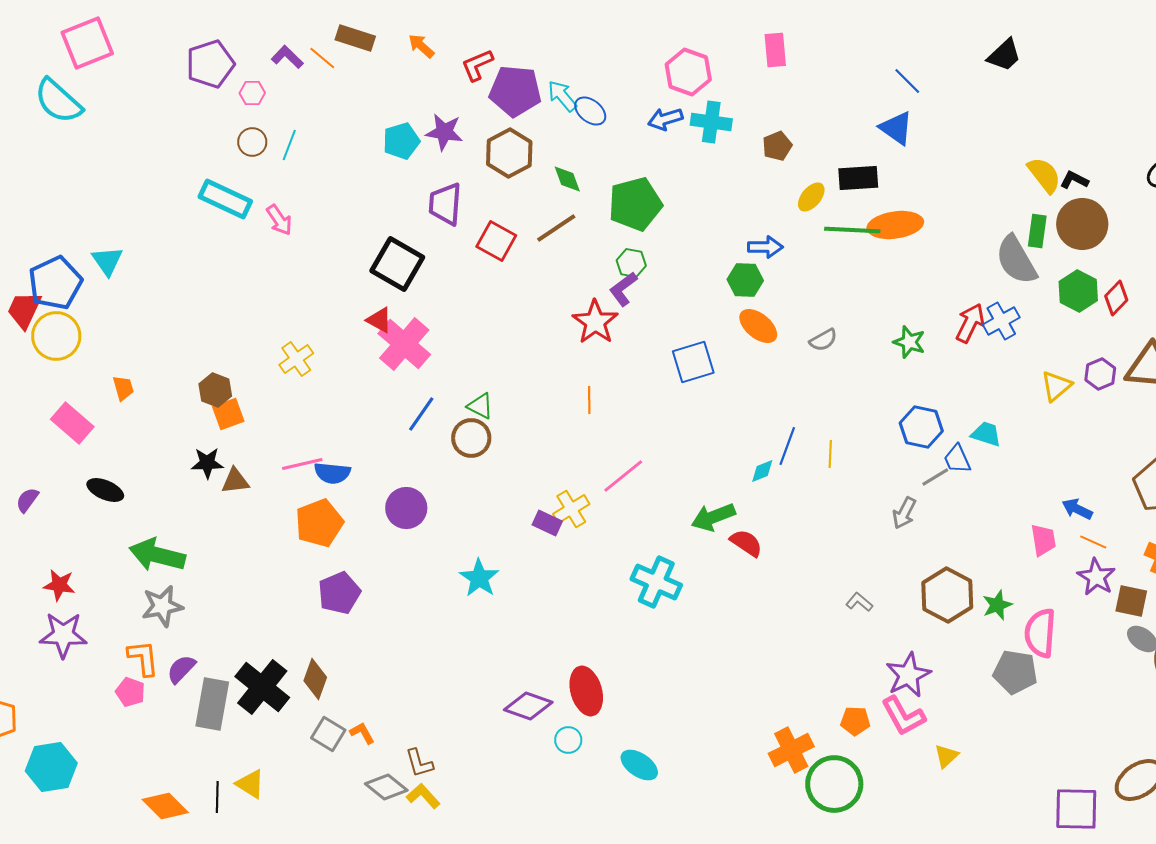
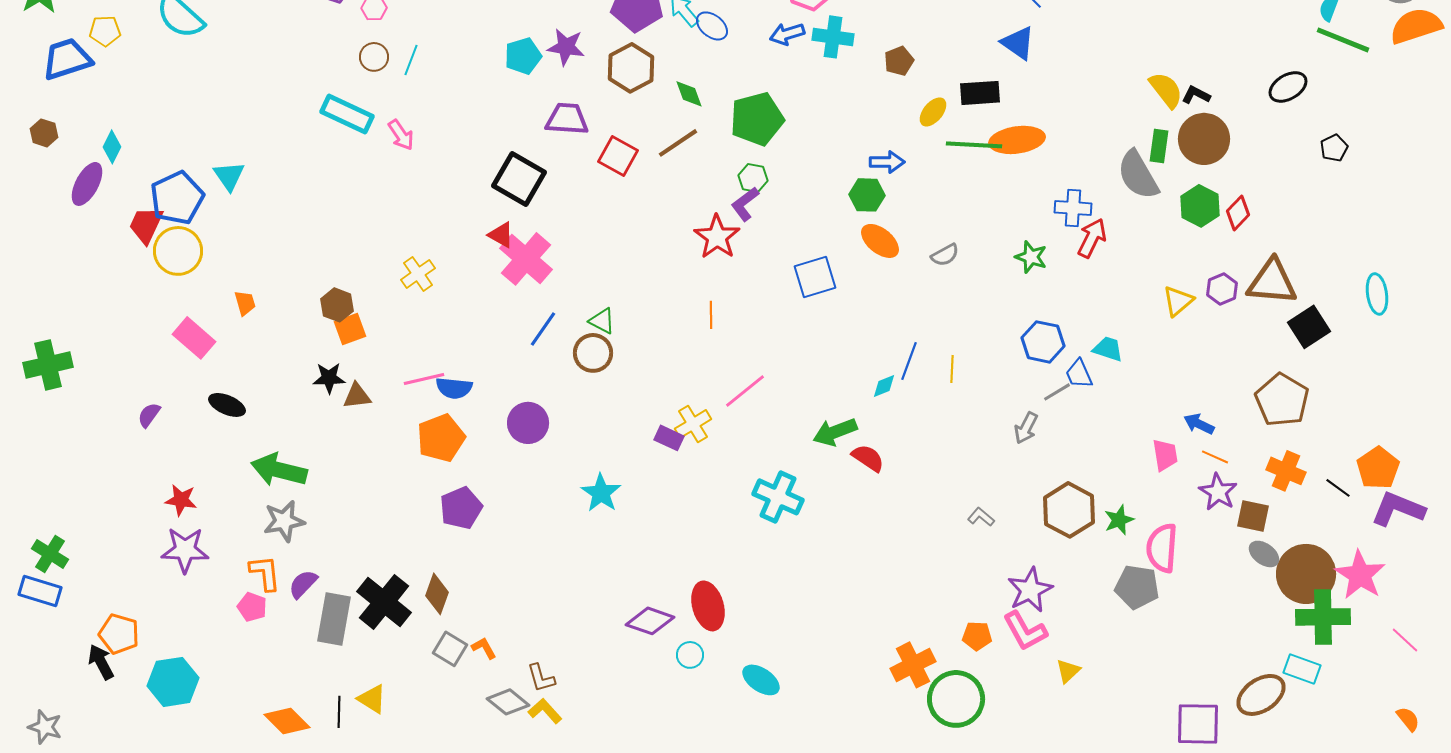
purple trapezoid: (445, 204) -> (567, 119), turned 90
blue cross: (1001, 321) -> (1073, 208), moved, turned 33

